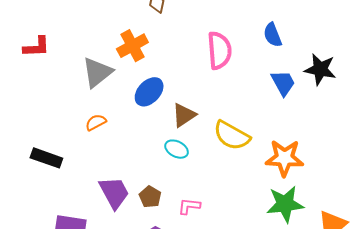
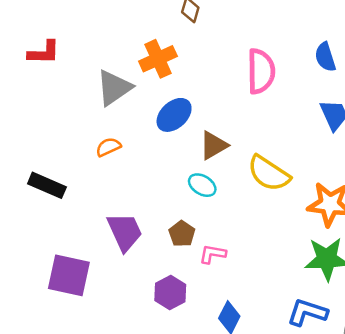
brown pentagon: (150, 197) -> (182, 234), moved

